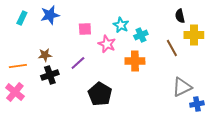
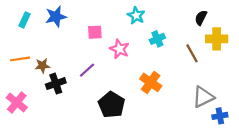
black semicircle: (180, 16) -> (201, 18), turned 40
cyan star: (121, 25) -> (136, 15), moved
brown star: (45, 55) -> (42, 66), moved
orange cross: (135, 61) -> (151, 82), moved, turned 36
orange line: (18, 66) -> (20, 59), moved

